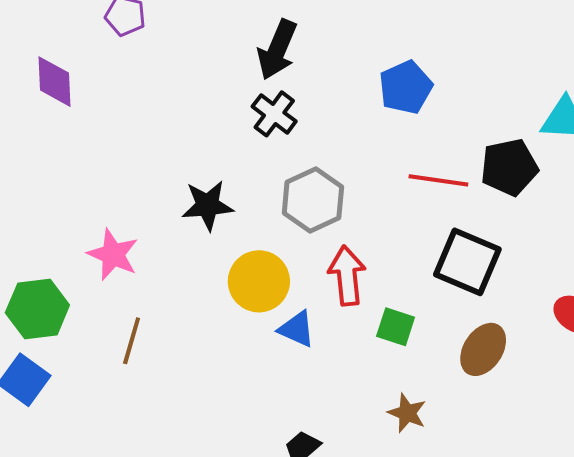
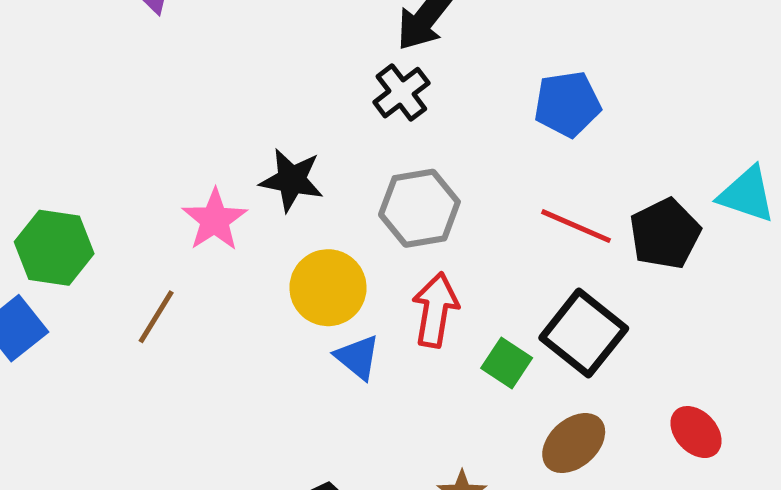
black pentagon: (509, 167) -> (665, 234), turned -30
pink star: (113, 255) -> (215, 220), moved
green square: (396, 327) -> (507, 363), moved

